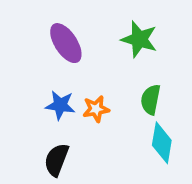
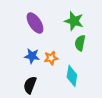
green semicircle: (151, 100) -> (80, 43), moved
cyan diamond: (162, 143) -> (72, 76), moved

